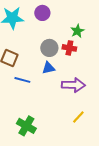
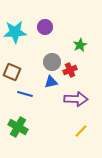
red cross: (69, 48) -> (70, 70), moved, turned -32
green cross: (26, 126) -> (18, 127), moved

